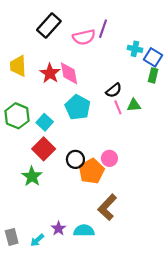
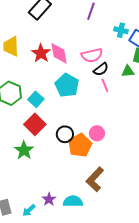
pink semicircle: (84, 37) -> (92, 55), moved
green triangle: (134, 105) -> (128, 71), moved

